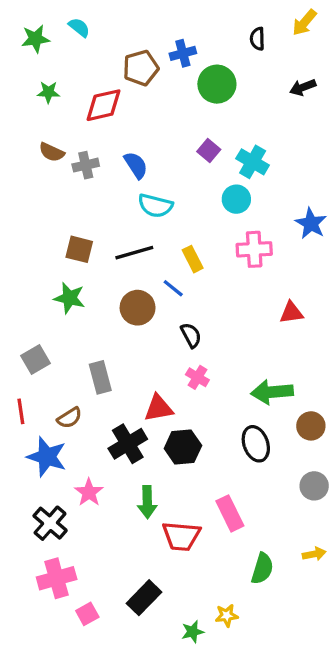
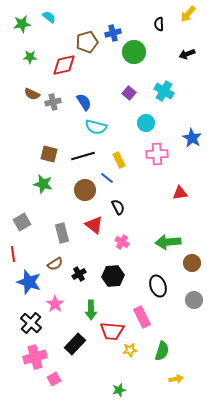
cyan cross: (253, 162) -> (164, 91), moved
pink cross: (197, 377) -> (122, 242), moved
red triangle: (159, 408) -> (94, 225), moved, turned 48
brown semicircle: (69, 418) -> (55, 264), moved
black cross: (128, 444) -> (79, 274), size x0.6
black ellipse: (256, 444) -> (158, 286), moved
yellow arrow: (314, 554) -> (176, 379), moved
black rectangle: (144, 598) -> (75, 344), moved
yellow star: (227, 616) -> (130, 350), moved

